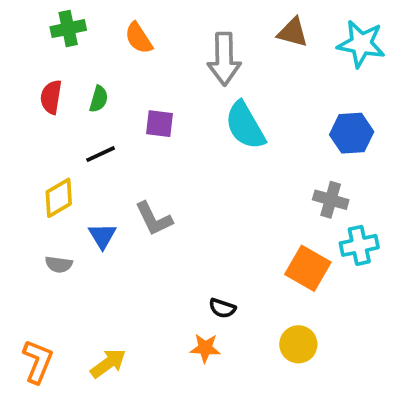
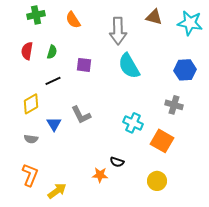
cyan cross: (359, 245) -> (133, 123), moved, turned 36
orange star: (205, 348) -> (100, 175), moved
orange L-shape: (38, 361) -> (30, 175), moved

